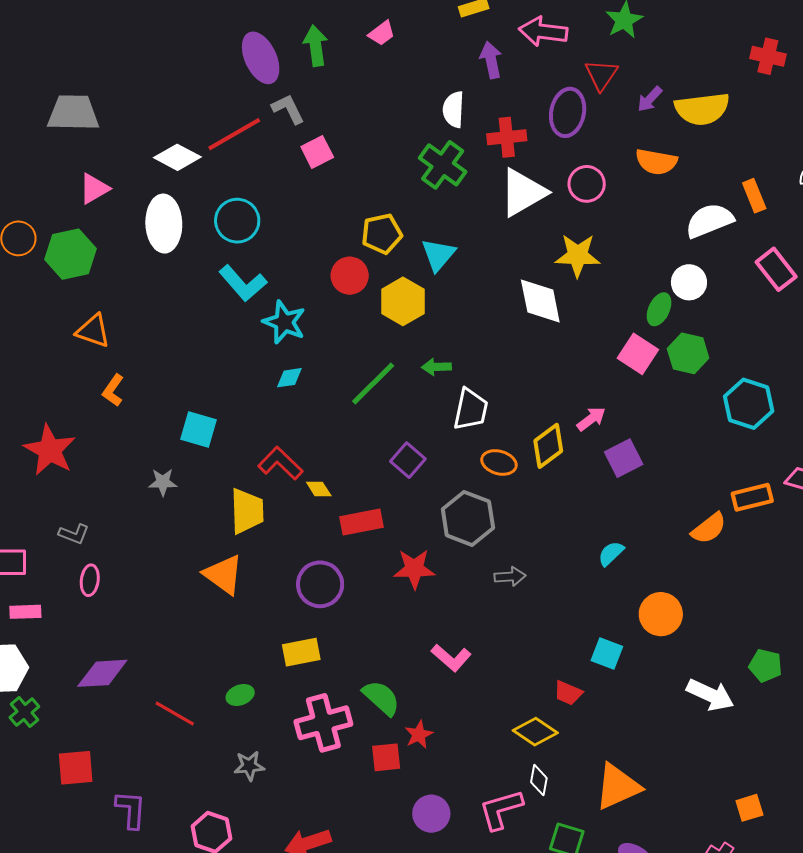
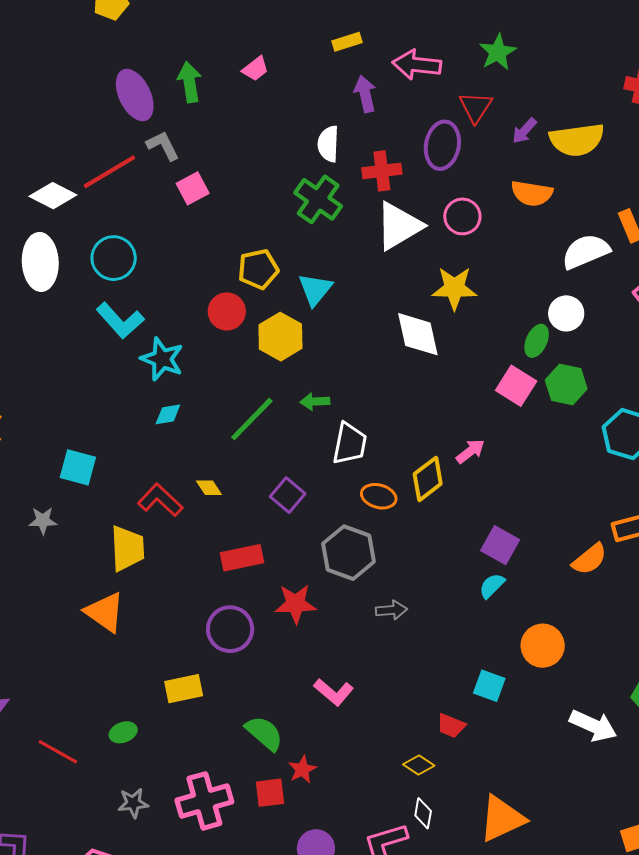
purple square: (624, 458) -> (500, 545), moved, turned -33
yellow diamond: (319, 489) -> (209, 488), moved
purple circle: (320, 584) -> (230, 629), moved
pink cross: (323, 723) -> (204, 801), moved
yellow diamond: (535, 732) -> (419, 765), size x0.7

